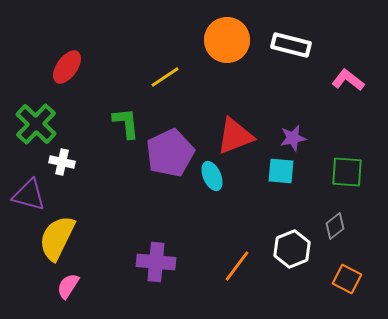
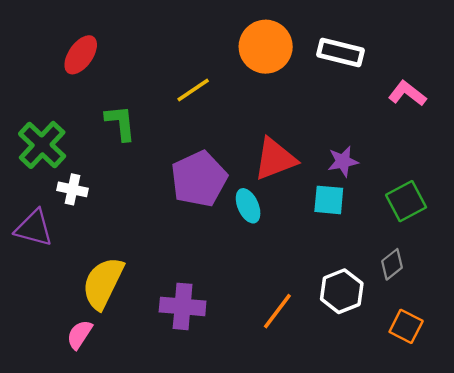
red ellipse: (67, 67) -> (81, 55), moved
green L-shape: (126, 123) -> (120, 123), moved
green square: (347, 172) -> (406, 201), turned -32
yellow semicircle: (57, 238) -> (103, 283), moved

